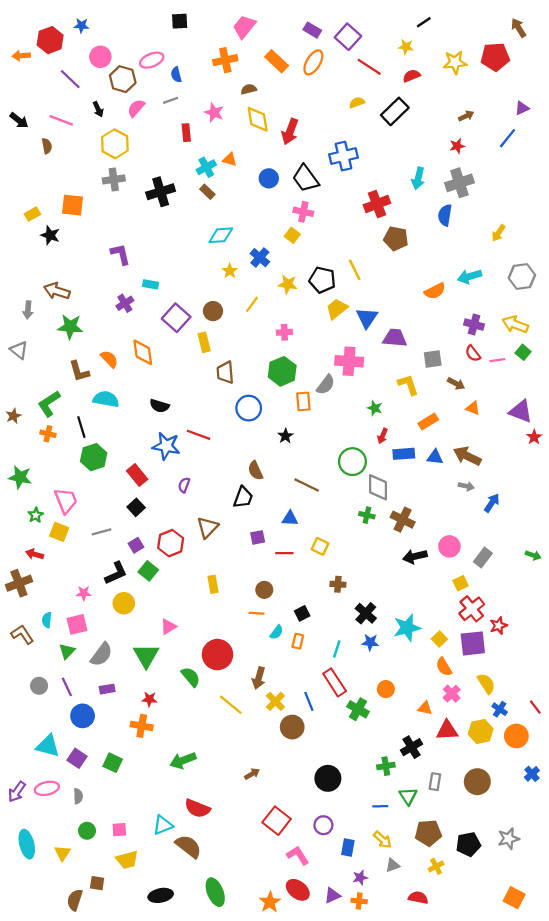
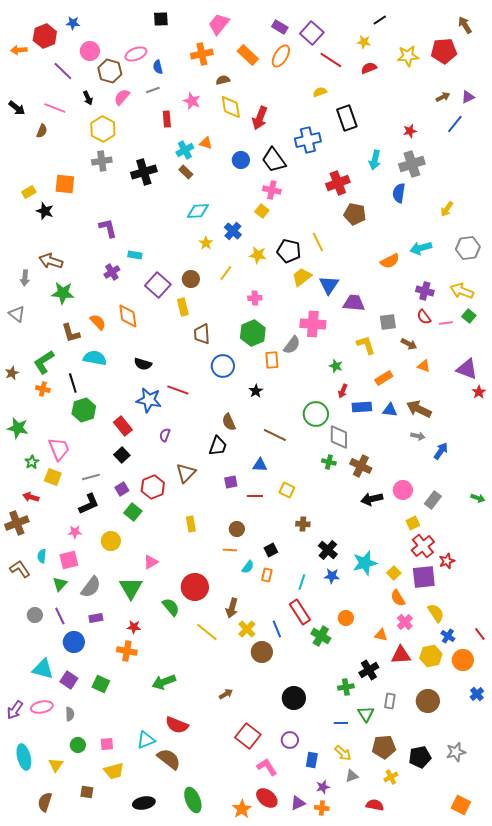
black rectangle: (395, 111) -> (347, 118), moved, turned -65
brown arrow: (466, 116) -> (443, 97), moved
brown semicircle: (47, 146) -> (42, 131), turned 32
black L-shape: (116, 573) -> (89, 504), moved
brown semicircle: (75, 900) -> (45, 802), moved

